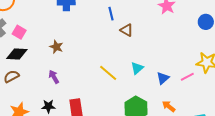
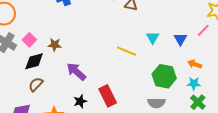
pink square: (19, 32) -> (29, 40), turned 32
brown star: (56, 47) -> (55, 45), moved
purple arrow: (54, 77) -> (76, 72), size x1.5

